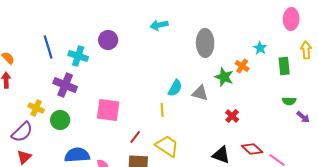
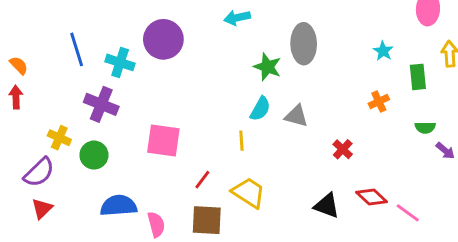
purple circle: (108, 40) -> (163, 39), size x1.4
orange cross: (242, 66) -> (379, 102), moved, turned 32
green star: (224, 77) -> (267, 67), moved

